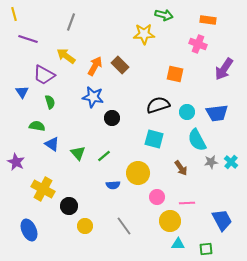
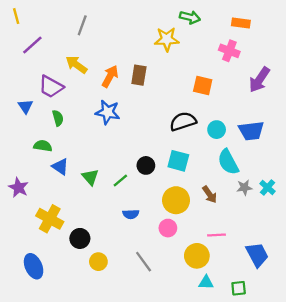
purple line: (28, 39) -> (32, 45), turned -60
brown rectangle: (120, 65) -> (139, 75), turned 54
black circle: (112, 118) -> (146, 165), moved
yellow circle: (138, 173) -> (176, 200), moved
pink circle: (157, 197) -> (168, 228), moved

